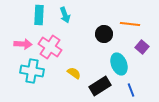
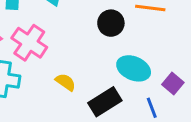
purple square: (142, 47) -> (173, 84), moved
cyan ellipse: (119, 64) -> (134, 68), turned -45

